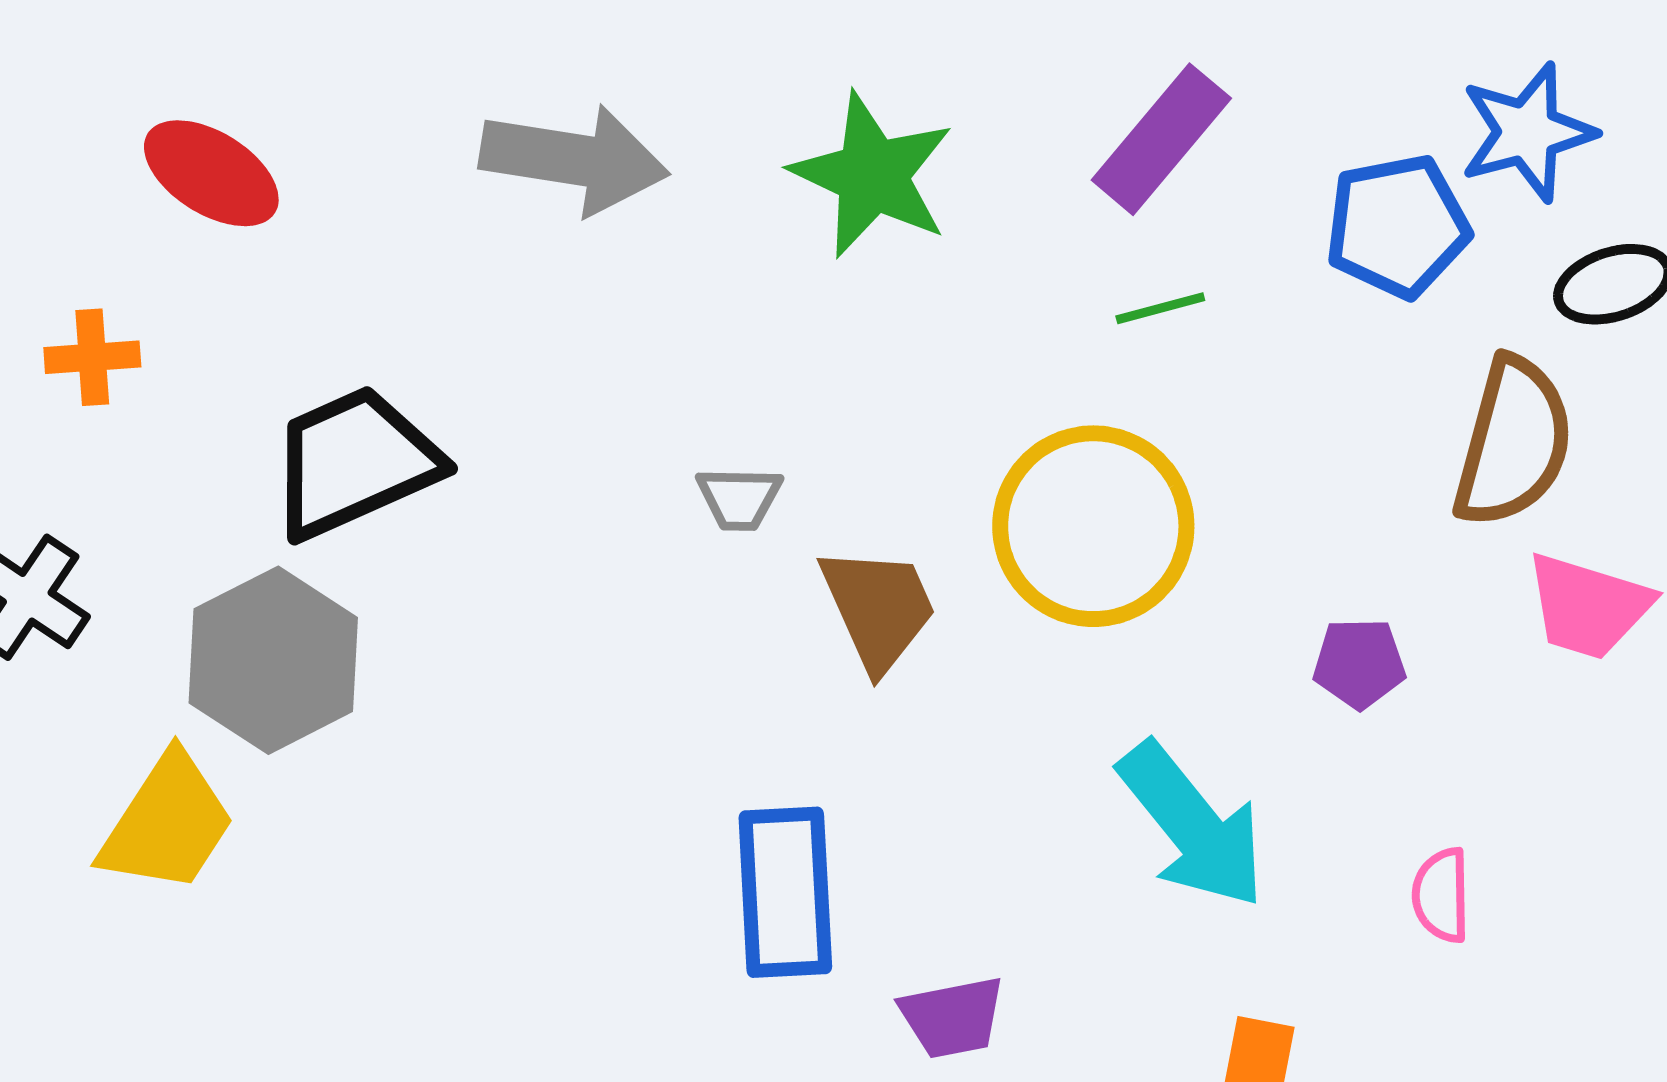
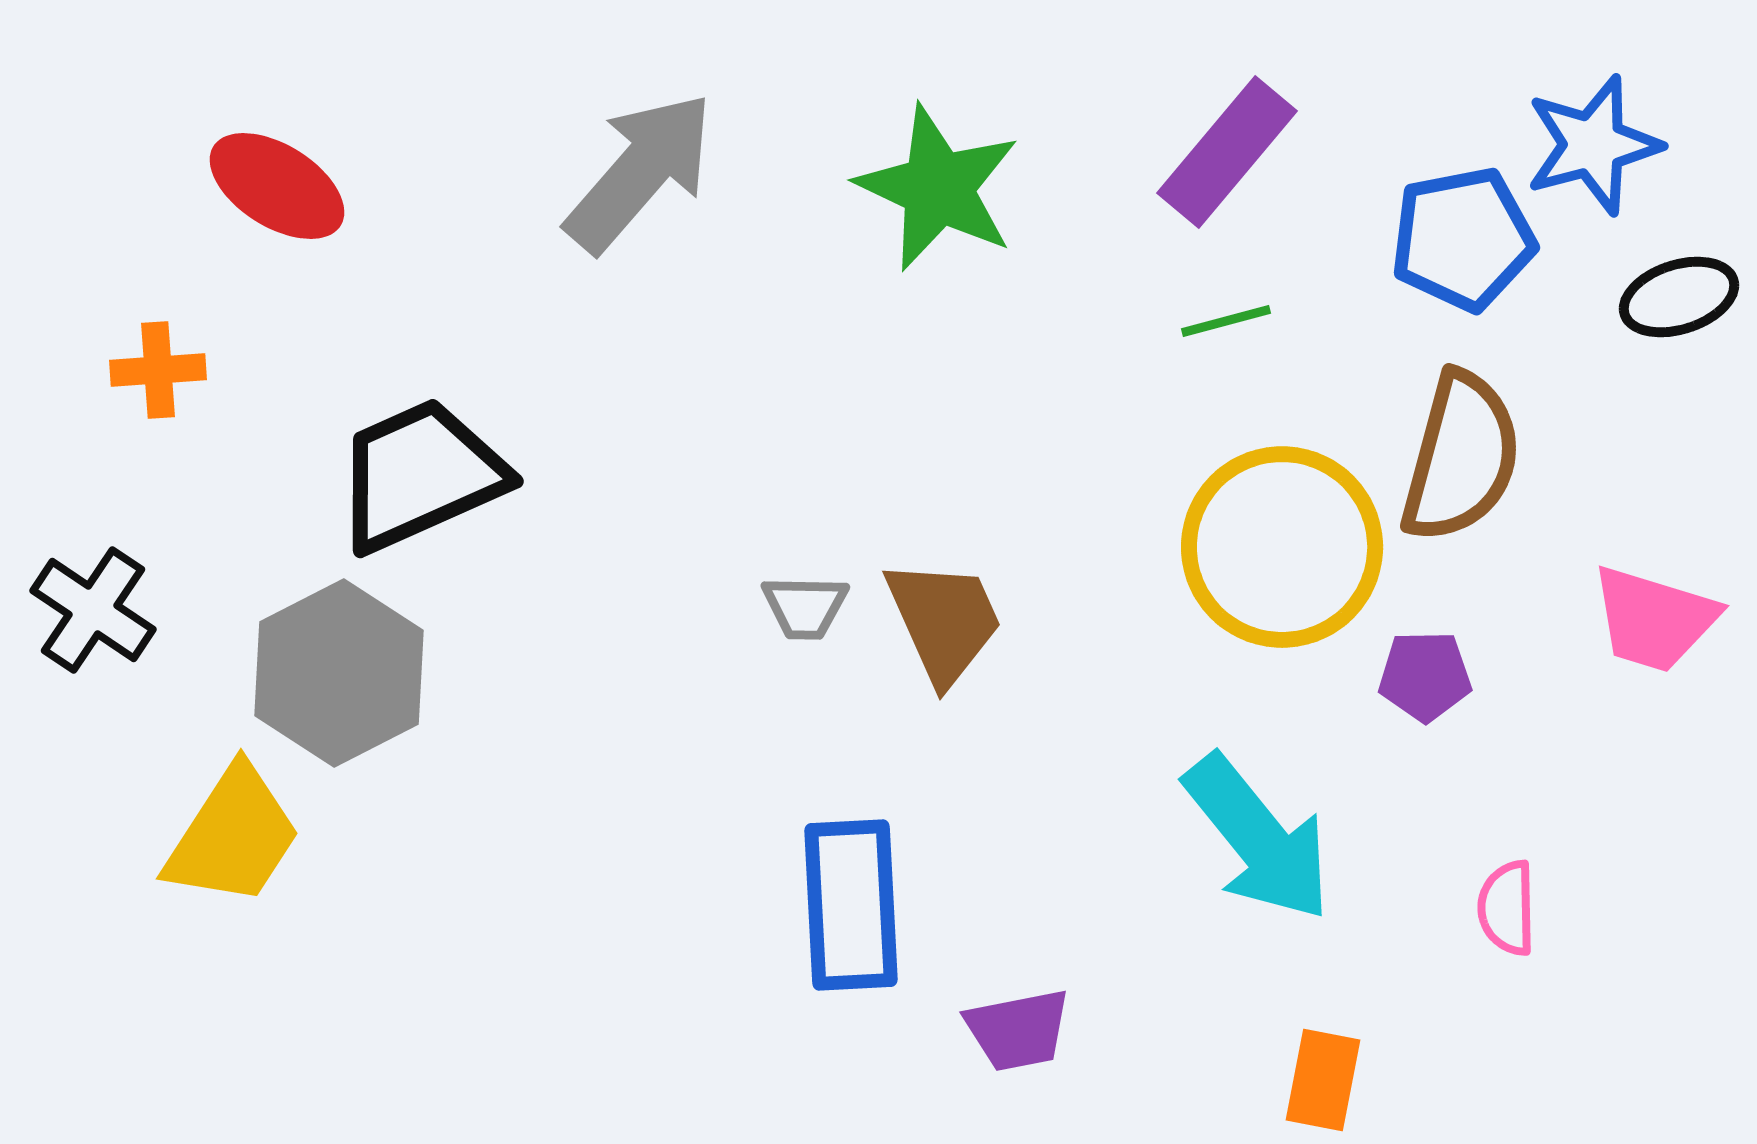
gray arrow: (574, 159) -> (640, 172), turned -58
brown semicircle: (1513, 442) -> (1461, 457), moved
gray trapezoid: (739, 498) -> (805, 607), moved
yellow circle: (1093, 526) -> (1282, 547), moved

